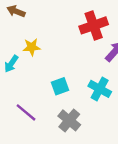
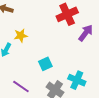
cyan cross: (100, 89) -> (77, 80), moved

